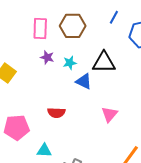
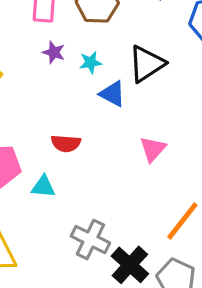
black triangle: (104, 62) -> (147, 64), turned -35
cyan triangle: (44, 151) -> (43, 187), moved

